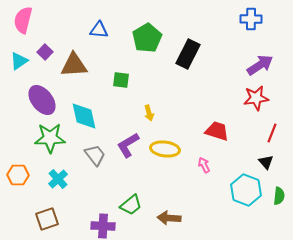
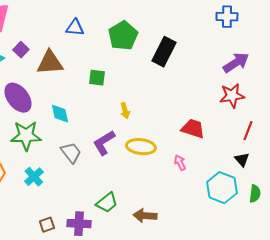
cyan diamond: (84, 116) -> (60, 114), size x0.7
brown square: (47, 219) -> (47, 225), moved, size x0.7

